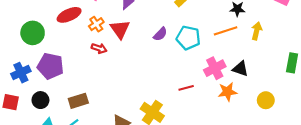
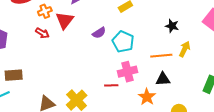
orange line: (226, 31) -> (161, 56), moved
pink cross: (215, 68) -> (128, 72), moved
black triangle: (240, 69) -> (163, 79), turned -35
orange star: (227, 92) -> (147, 97), turned 30

